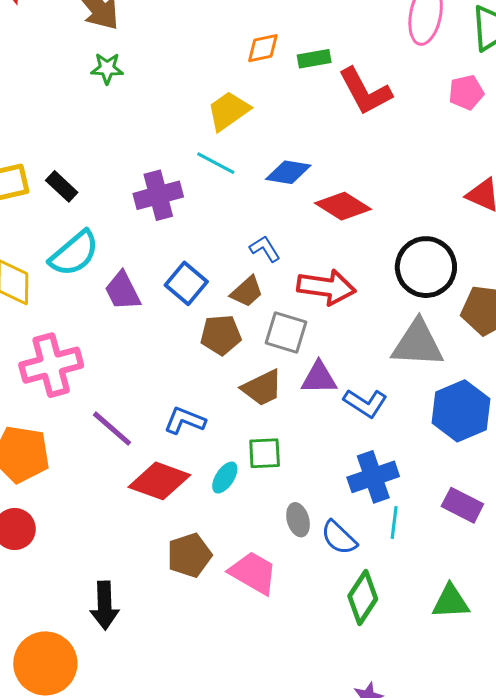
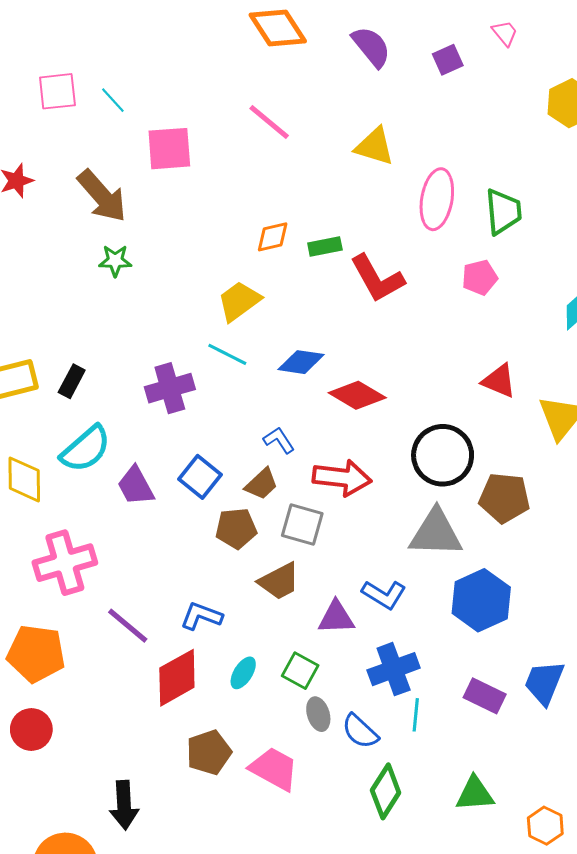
black rectangle: (62, 186) -> (72, 381), turned 76
purple triangle: (319, 378) -> (336, 618), moved
green square: (265, 453) -> (300, 671), moved, turned 33
red diamond: (159, 481) -> (177, 678), turned -48

